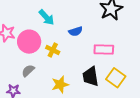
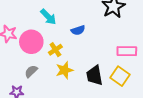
pink rectangle: (104, 49) -> (127, 51), moved
yellow cross: (53, 50) -> (55, 50), turned 32
yellow star: (60, 85) -> (65, 70), moved

